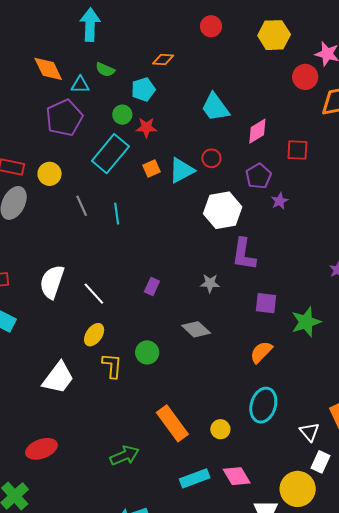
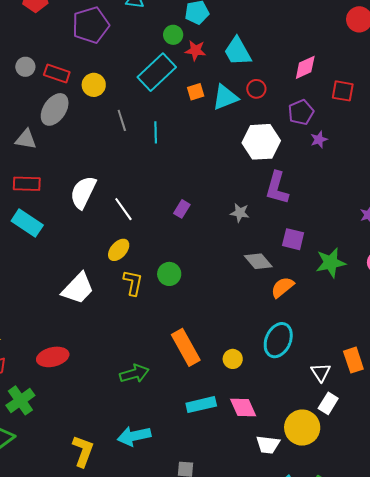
cyan trapezoid: (215, 107) -> (238, 51), moved
purple pentagon: (64, 118) -> (91, 25), moved
gray diamond: (196, 329) -> (258, 261), moved

